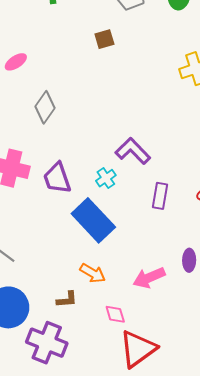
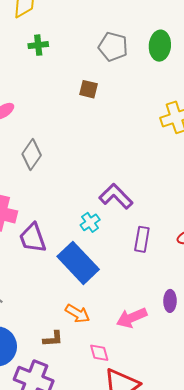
brown square: (104, 39) -> (89, 89), turned 30
purple trapezoid: (57, 178) -> (33, 238), moved

